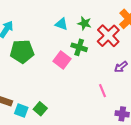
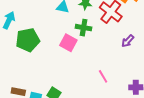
pink line: (103, 91) -> (103, 76), moved

